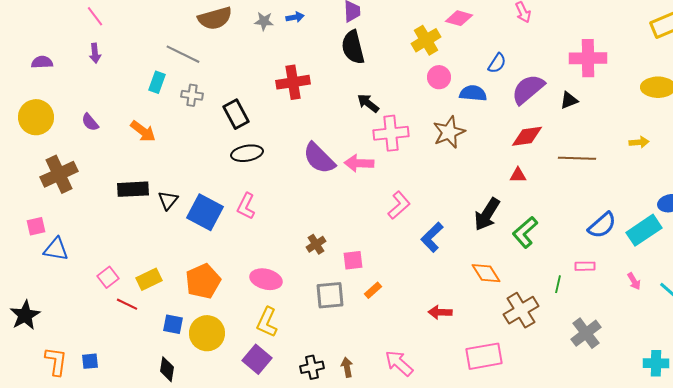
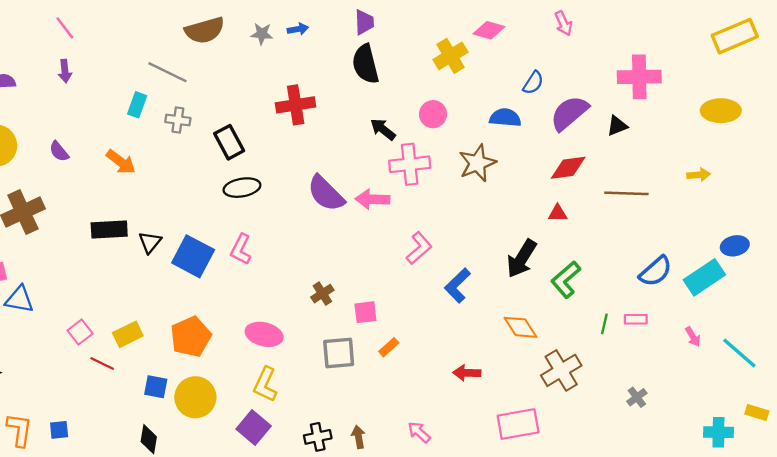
pink circle: (439, 77) -> (433, 114), moved
green line: (558, 284) -> (604, 324), moved
gray cross: (586, 333) -> (637, 397), size x0.6
pink arrow: (399, 363) -> (419, 432), size x0.7

